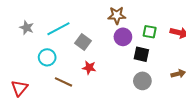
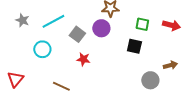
purple circle: (123, 37) -> (101, 28), moved
gray circle: (142, 81) -> (150, 80), moved
brown line: (64, 82) -> (61, 86), moved

